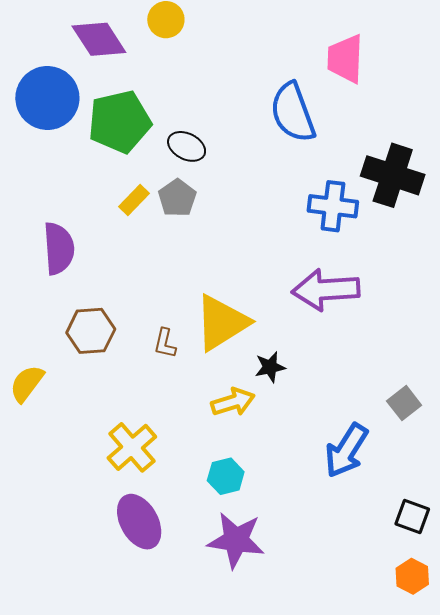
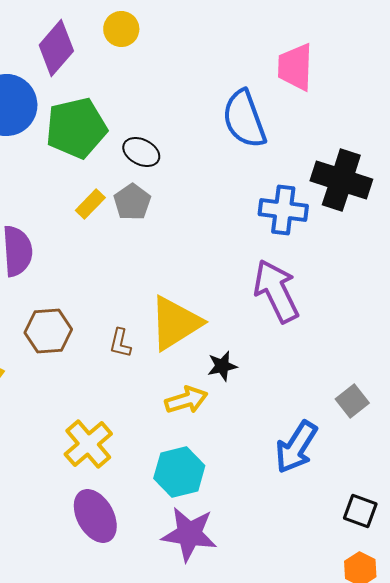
purple diamond: (99, 39) -> (56, 48), turned 74
purple arrow: (326, 290) -> (276, 291), turned 68
cyan hexagon: (226, 476) -> (179, 472), size x1.4

